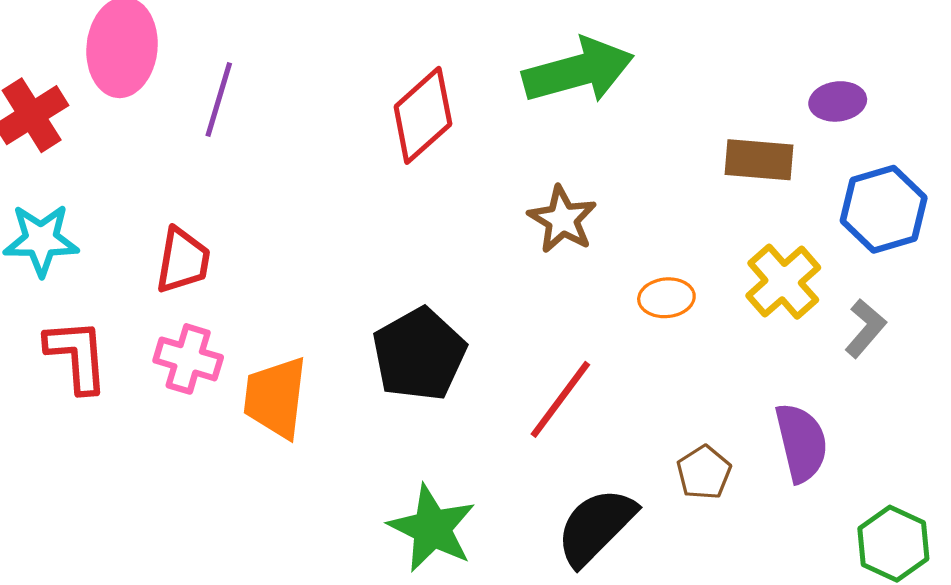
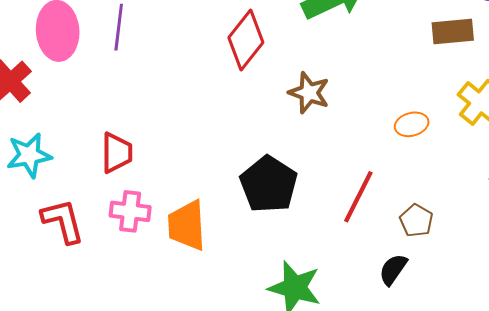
purple line: (219, 99) -> (119, 27), moved
brown star: (562, 219) -> (309, 93), moved
brown pentagon: (704, 472) -> (416, 221), moved
black semicircle: (596, 527) -> (393, 269), size x0.6

